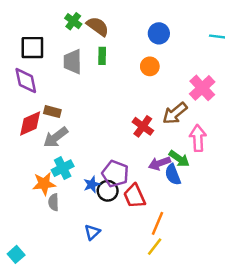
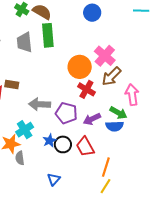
green rectangle: (102, 56) -> (48, 35), size x1.6
orange circle: (150, 66) -> (80, 67), moved, size x1.5
pink cross: (202, 88) -> (105, 56), moved
gray arrow: (56, 137) -> (40, 104), moved, turned 45
purple arrow: (159, 163) -> (92, 119), moved
purple pentagon: (115, 174) -> (66, 113), moved
blue semicircle: (173, 175) -> (115, 126), turned -66

